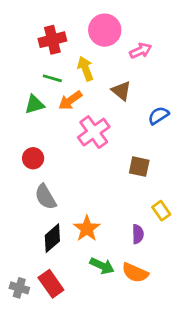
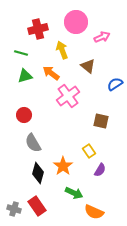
green line: (52, 78) -> (21, 53), moved
orange arrow: (70, 100) -> (51, 73), turned 72
yellow rectangle: (161, 211) -> (89, 151), moved
purple semicircle: (138, 234) -> (100, 170), turned 32
black diamond: (52, 238) -> (38, 173), turned -35
orange semicircle: (135, 273) -> (94, 212), moved

